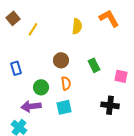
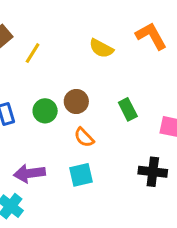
yellow semicircle: (77, 26) -> (101, 48), turned 112
orange semicircle: (66, 83) -> (84, 137), turned 144
green circle: (41, 87) -> (45, 111), moved

